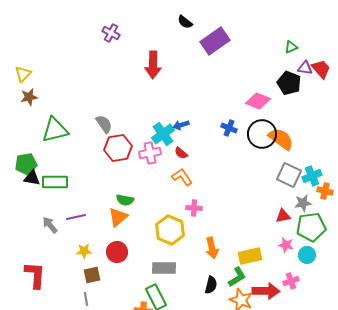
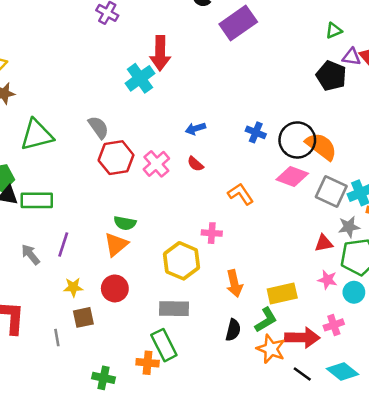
pink diamond: (258, 101) -> (292, 176), moved
cyan cross: (163, 134) -> (140, 78), moved
pink cross: (150, 153) -> (156, 164), turned -30
orange L-shape: (182, 177) -> (241, 194), moved
purple line: (76, 217) -> (63, 244), turned -60
gray line: (86, 299) -> (57, 338), moved

